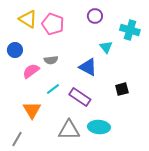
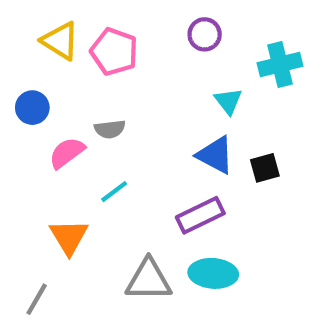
cyan cross: (130, 30) -> (280, 65), turned -30
blue triangle: (88, 67) -> (215, 155), moved
black square: (122, 89) -> (265, 168), moved
purple rectangle: (80, 97) -> (200, 215), moved, turned -60

